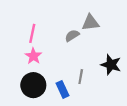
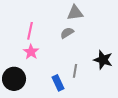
gray triangle: (90, 23) -> (75, 13), moved
black circle: (33, 85) -> (14, 79), moved

